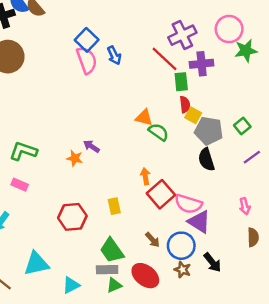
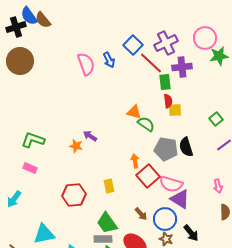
blue square: (87, 40) -> (133, 45), moved
yellow square: (193, 115) -> (175, 110), turned -32
gray pentagon: (209, 131) -> (166, 149), moved

